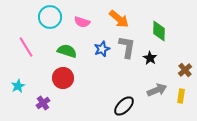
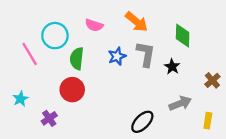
cyan circle: (50, 17) -> (55, 36), moved
green semicircle: (67, 51) -> (77, 59), turned -102
yellow rectangle: (181, 96) -> (208, 121), moved

